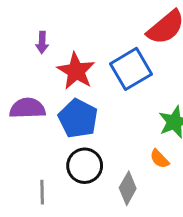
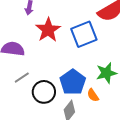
blue pentagon: (78, 118) -> (73, 82), moved
gray line: (42, 192) -> (22, 78), moved, turned 49

